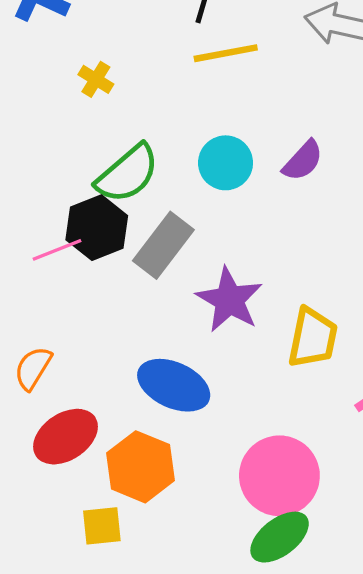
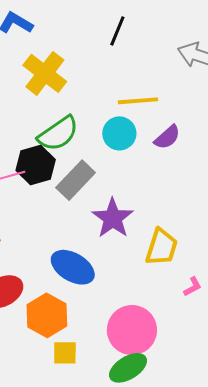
yellow line: (226, 53) -> (138, 101), moved
yellow cross: (96, 79) -> (45, 73), size x2.0
yellow square: (102, 526) -> (65, 353), moved

